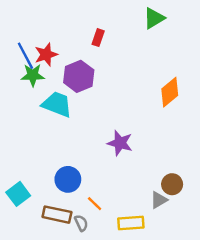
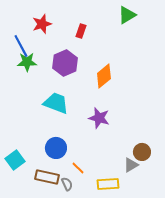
red star: (46, 55) -> (42, 24), moved
orange diamond: (170, 92) -> (104, 76), moved
cyan trapezoid: (57, 104) -> (56, 103), moved

